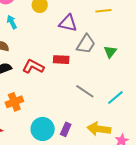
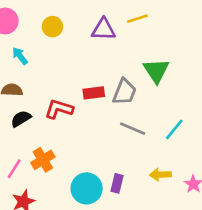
purple triangle: (68, 23) -> (103, 29), moved
gray trapezoid: (86, 44) -> (124, 92), moved
green triangle: (110, 52) -> (156, 71), size x1.5
yellow arrow: (99, 129) -> (160, 175), size x0.7

